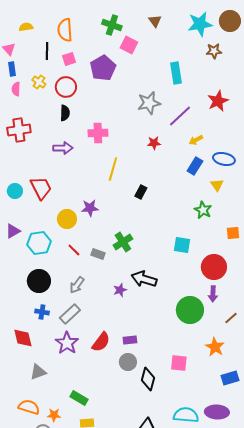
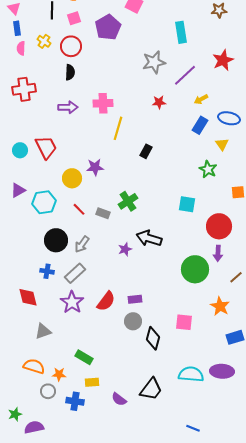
pink cross: (98, 133) -> (103, 103), moved
black circle: (39, 281) -> (56, 240), moved

